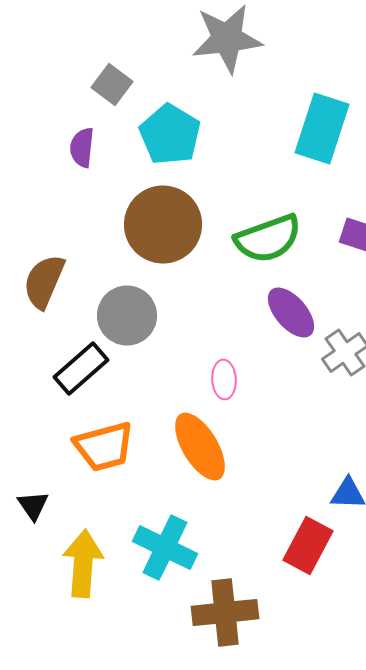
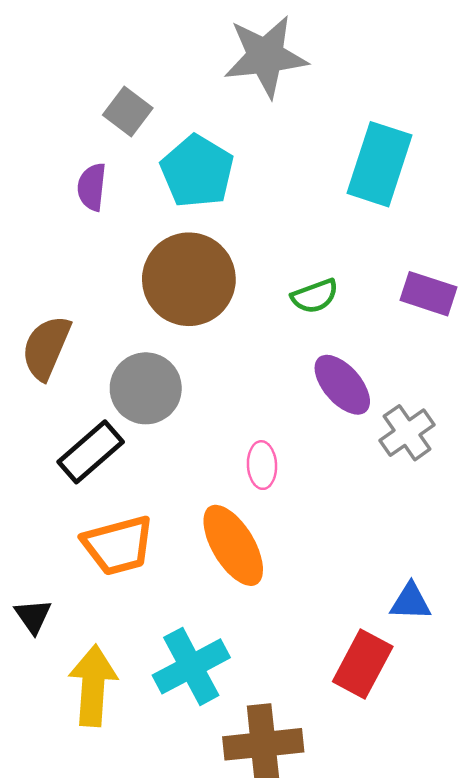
green semicircle: (268, 239) -> (315, 296), size x0.6
cyan cross: (165, 548) -> (191, 666), turned 36

